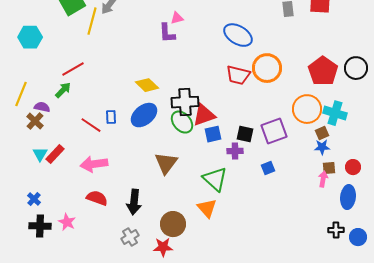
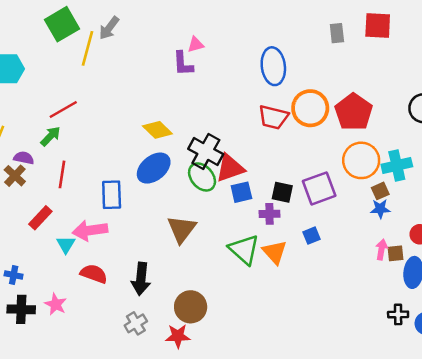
blue ellipse: (238, 35) -> (273, 66), turned 52
red pentagon: (323, 71) -> (354, 112), moved
black cross: (185, 102) -> (206, 152), turned 32
cyan cross: (335, 113) -> (397, 166), turned -30
blue rectangle: (111, 117) -> (112, 195), moved, size x1.6
red line: (91, 125) -> (62, 174), moved, turned 65
cyan triangle: (40, 154) -> (66, 244), moved
brown square: (329, 168) -> (396, 253), moved
blue cross: (34, 199) -> (14, 275), turned -32
orange triangle: (207, 208) -> (275, 252), moved

